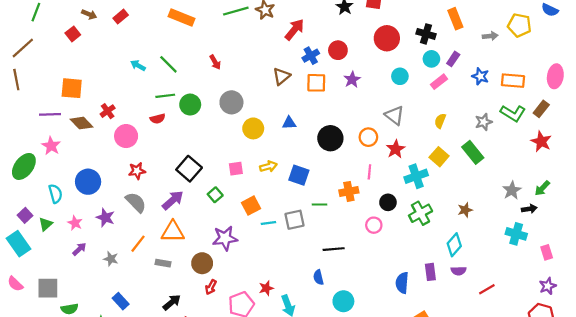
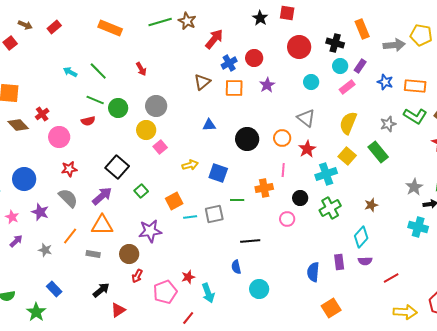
gray arrow: (490, 36) -> (394, 45), size x1.5
green line: (165, 96) -> (95, 100), turned 30
yellow semicircle: (440, 121) -> (348, 123), size x1.6
yellow circle: (253, 128) -> (146, 130), moved
pink square: (236, 169) -> (160, 147), moved, turned -32

